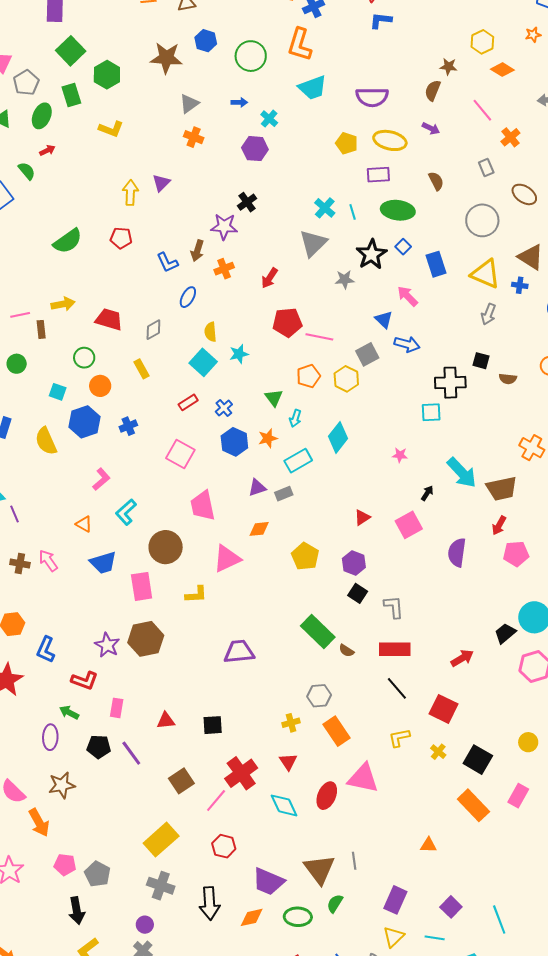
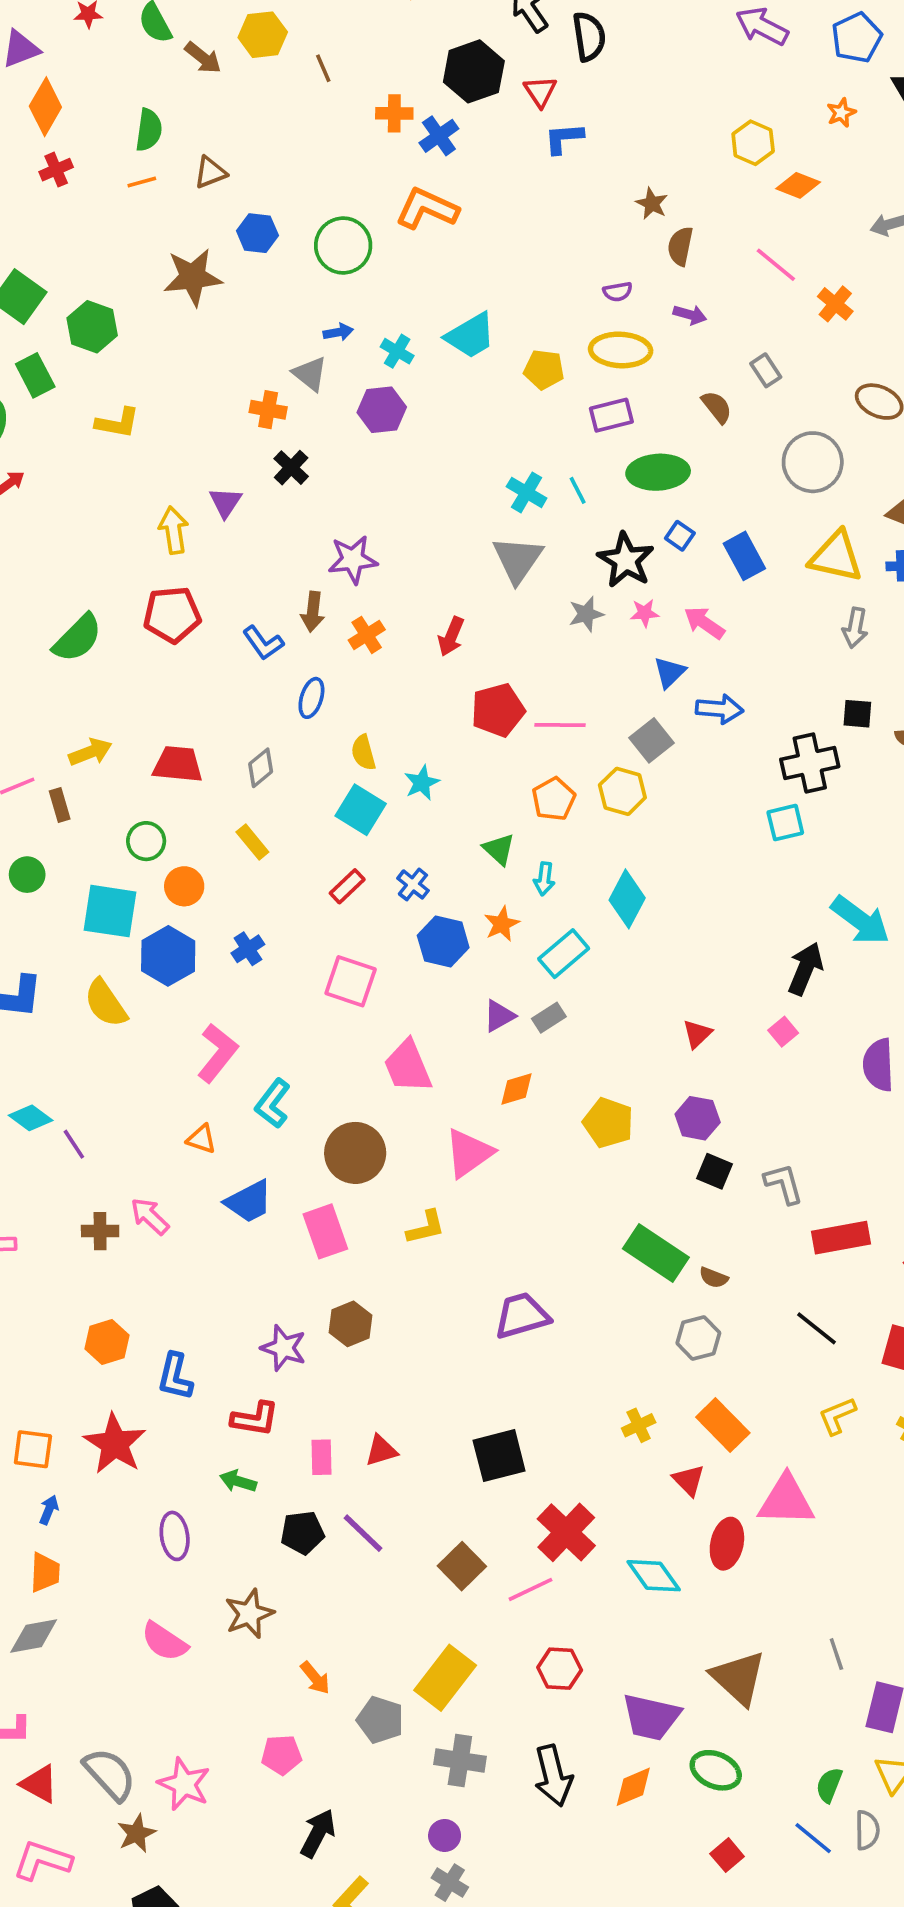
orange L-shape: (300, 45) -> (427, 209), turned 108
brown star: (448, 67) -> (652, 204), moved, turned 30
cyan trapezoid: (313, 88) -> (471, 336), moved
purple semicircle: (372, 97) -> (618, 292), moved, size x0.5
gray triangle: (189, 104) -> (310, 374), moved, turned -35
gray rectangle: (486, 168) -> (766, 370), moved
black cross: (247, 202) -> (291, 468), moved
red pentagon: (121, 238) -> (172, 615), size x1.4
blue triangle: (384, 319) -> (670, 672), turned 42
cyan square: (58, 392) -> (110, 911), size x1.8
pink star: (400, 455) -> (645, 613), moved
pink L-shape: (101, 479) -> (218, 1053), size x1.4
black arrow: (427, 493) -> (805, 969), size x1.8
pink square: (409, 525) -> (783, 1032), size x0.6
brown hexagon: (146, 639) -> (351, 1324), size x0.7
red rectangle: (395, 649) -> (841, 1238), moved
gray hexagon: (319, 696) -> (698, 1338), moved
red triangle: (166, 721) -> (381, 1450), moved
black square: (213, 725) -> (499, 1456), size x1.4
purple ellipse: (50, 737) -> (175, 1536), moved
red triangle: (288, 762) -> (689, 1480), moved
pink line: (216, 800) -> (531, 1589), turned 35
orange arrow: (39, 823) -> (315, 1678), moved, size x0.7
gray line: (354, 861) -> (836, 1654), moved
gray pentagon: (97, 874) -> (380, 1720), moved
green semicircle: (335, 903) -> (829, 1785), moved
black arrow: (77, 911) -> (318, 1833), turned -132
green ellipse: (298, 917) -> (716, 1770), turned 32

